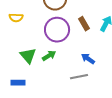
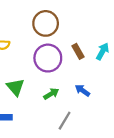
green arrow: (49, 56) -> (51, 94), moved
gray line: (79, 77) -> (65, 121), moved, turned -48

